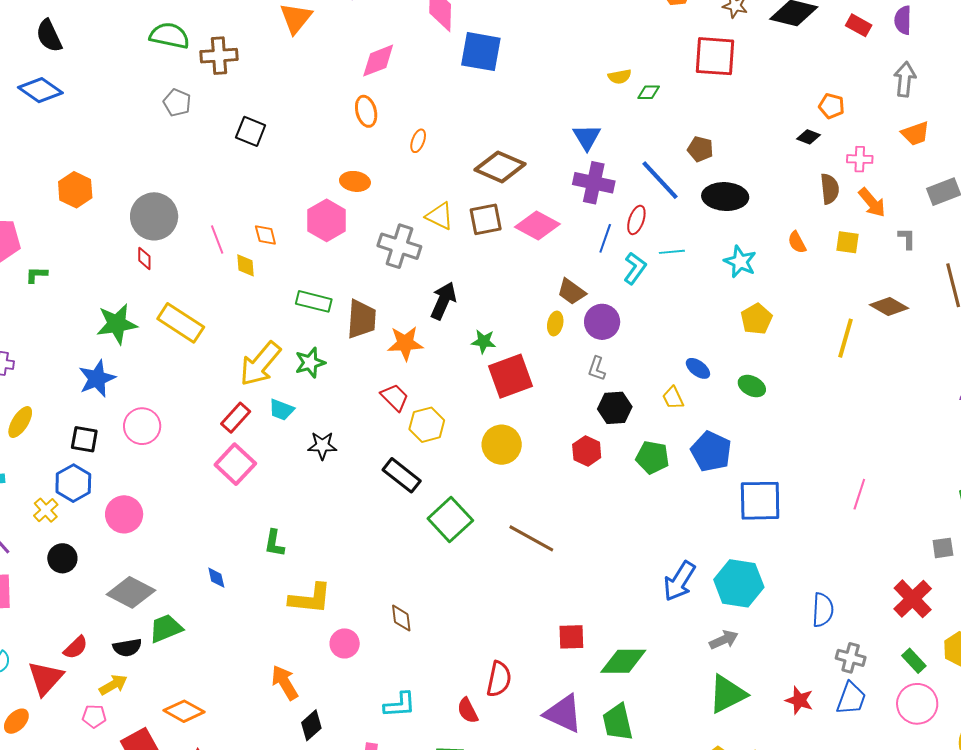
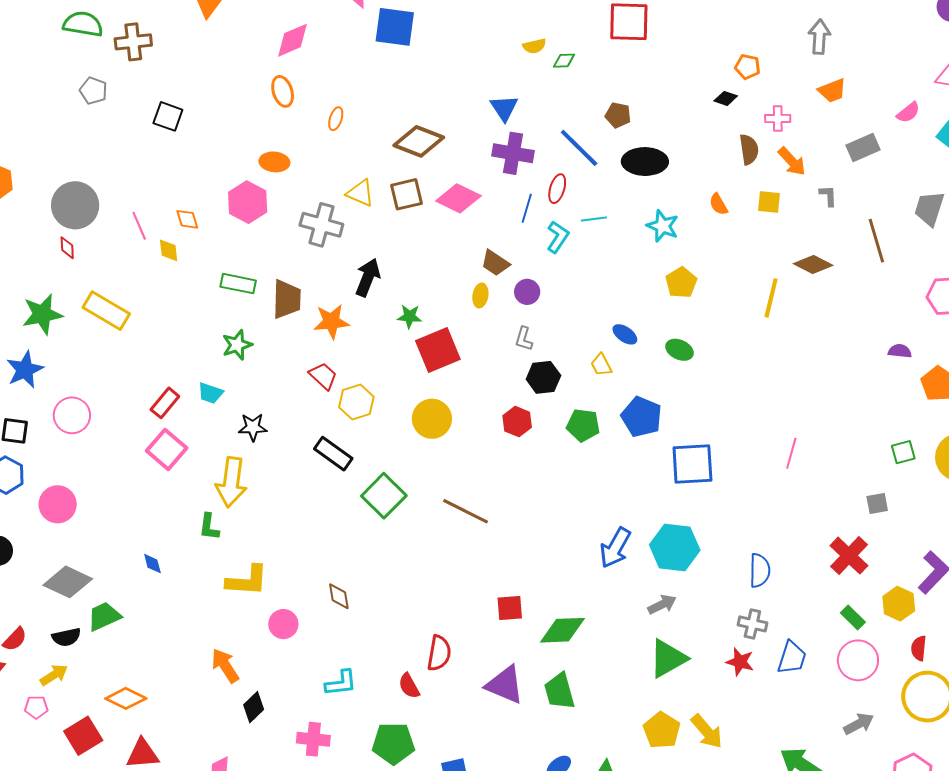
purple circle: (602, 322) -> (527, 292), size x0.7
yellow arrow: (260, 364) -> (231, 482), moved, turned -30
gray cross: (851, 658) -> (752, 624), moved

